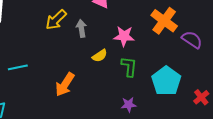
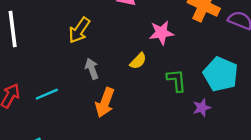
gray arrow: (81, 28) -> (92, 69), moved
green L-shape: (129, 67) -> (176, 80), moved
purple star: (129, 105) -> (202, 108), moved

